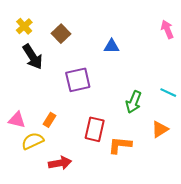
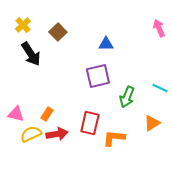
purple square: (78, 80) -> (98, 76), moved
red arrow: (60, 163) -> (57, 134), moved

